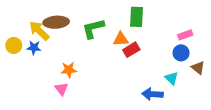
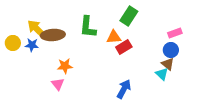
green rectangle: (137, 17) -> (129, 16), turned 30
brown ellipse: (56, 22) -> (53, 35), moved
green L-shape: (93, 29) -> (88, 27), turned -70
brown triangle: (198, 68) -> (168, 64), moved
blue arrow: (152, 94) -> (124, 89), moved, turned 114

